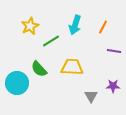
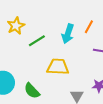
cyan arrow: (75, 25) -> (68, 34), moved
green semicircle: (39, 69) -> (32, 91), moved

